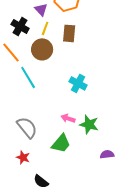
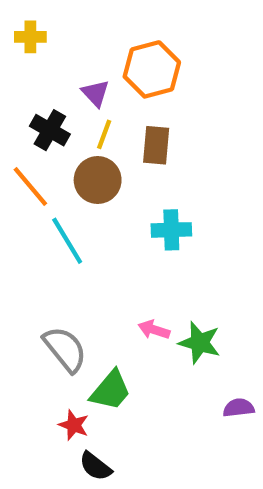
cyan cross: (78, 83) -> (171, 230), moved, turned -30
green trapezoid: (61, 143) -> (111, 390), moved
red star: (23, 157) -> (74, 425), moved

